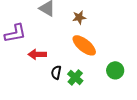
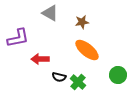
black semicircle: (56, 72) -> (59, 77), turned -88

